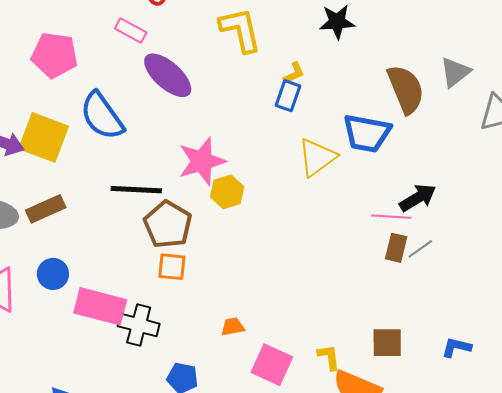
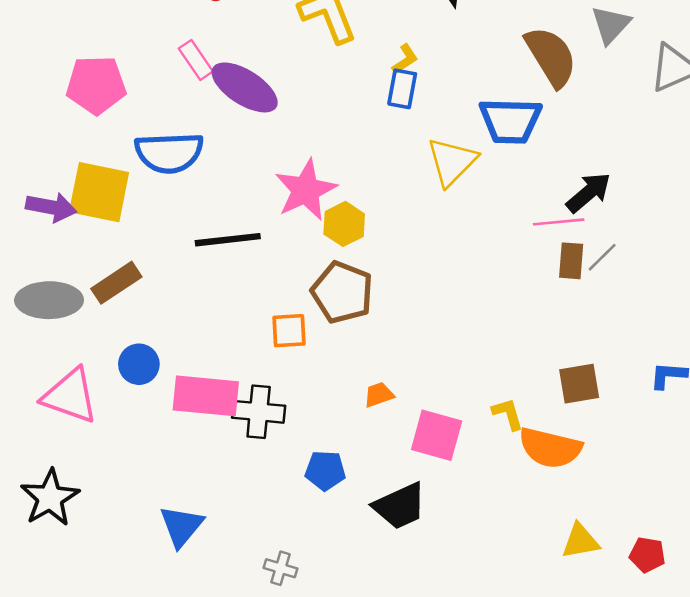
pink rectangle: (131, 30) -> (196, 60), moved, turned 36
blue semicircle: (102, 116) -> (169, 153), turned -48
brown pentagon: (168, 224) -> (342, 292), moved

